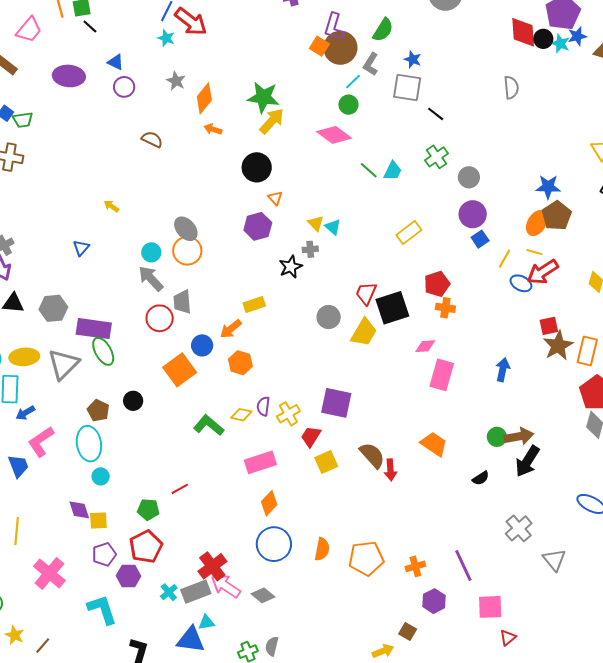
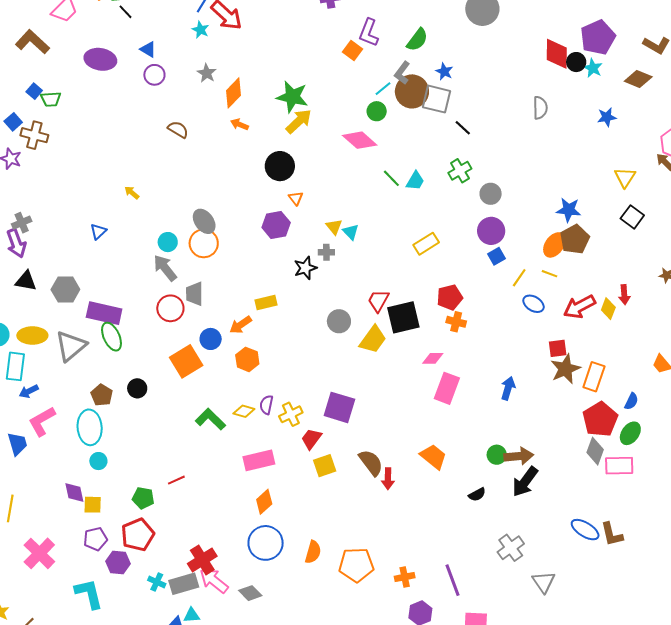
blue star: (577, 36) -> (607, 117), moved
brown circle: (340, 48) -> (412, 91), moved
red arrow: (543, 272) -> (579, 307), moved
cyan cross: (169, 592) -> (157, 582), turned -30

